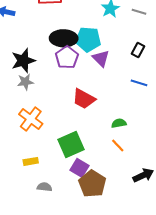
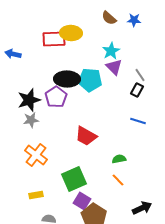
gray line: (139, 12) -> (140, 75), moved, turned 40
purple pentagon: (67, 57) -> (56, 97), moved
purple triangle: (101, 58) -> (114, 67), moved

